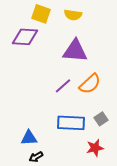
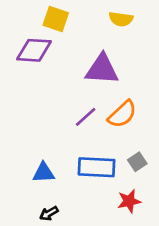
yellow semicircle: (73, 15) -> (121, 19), moved
blue triangle: (29, 138) -> (43, 173), moved

